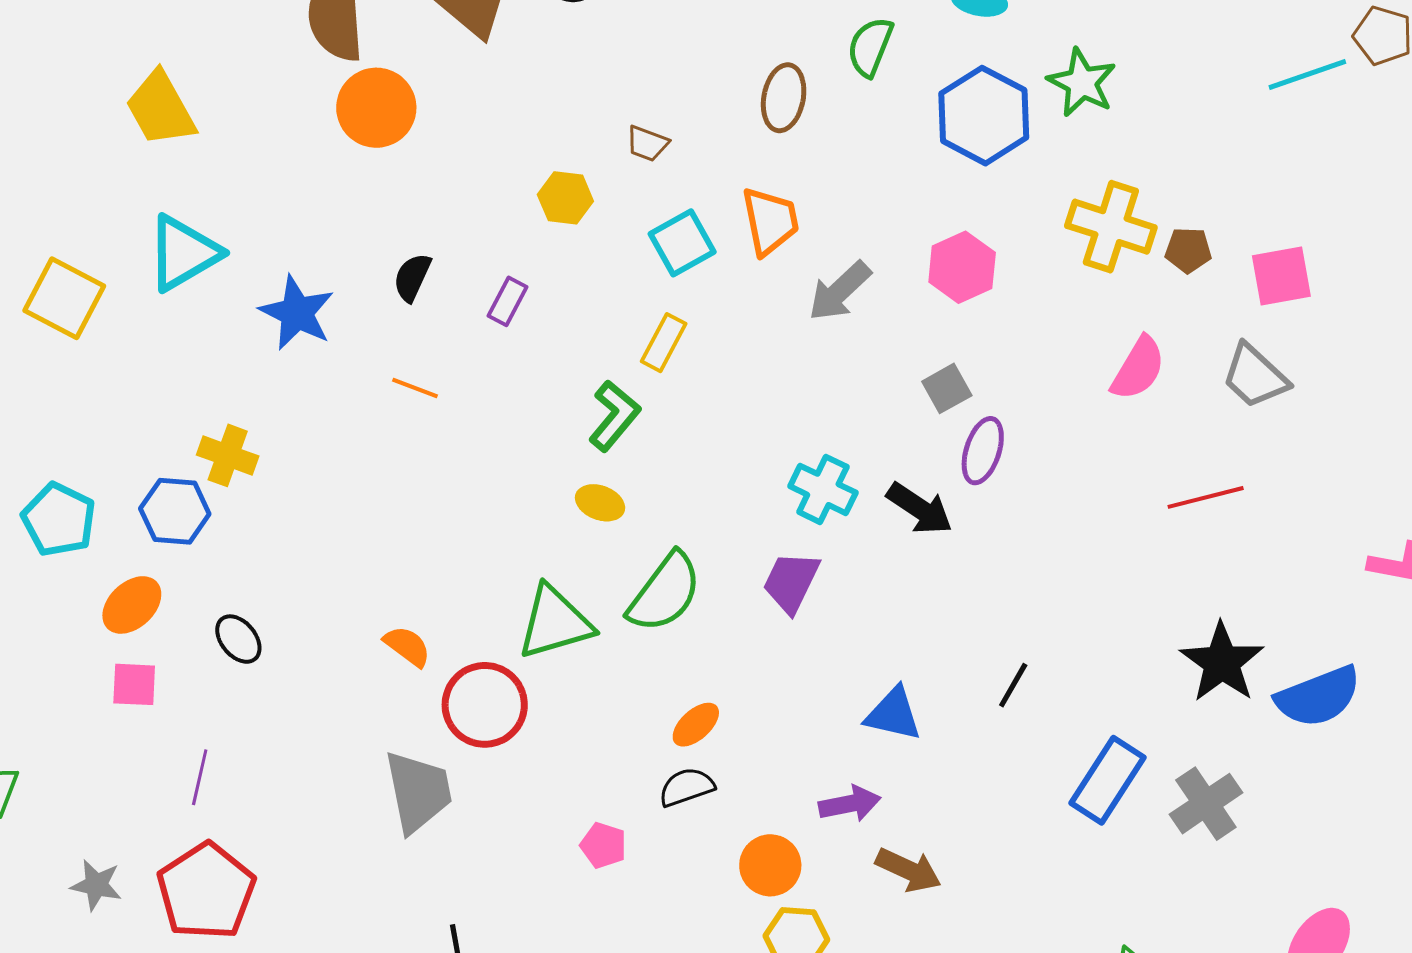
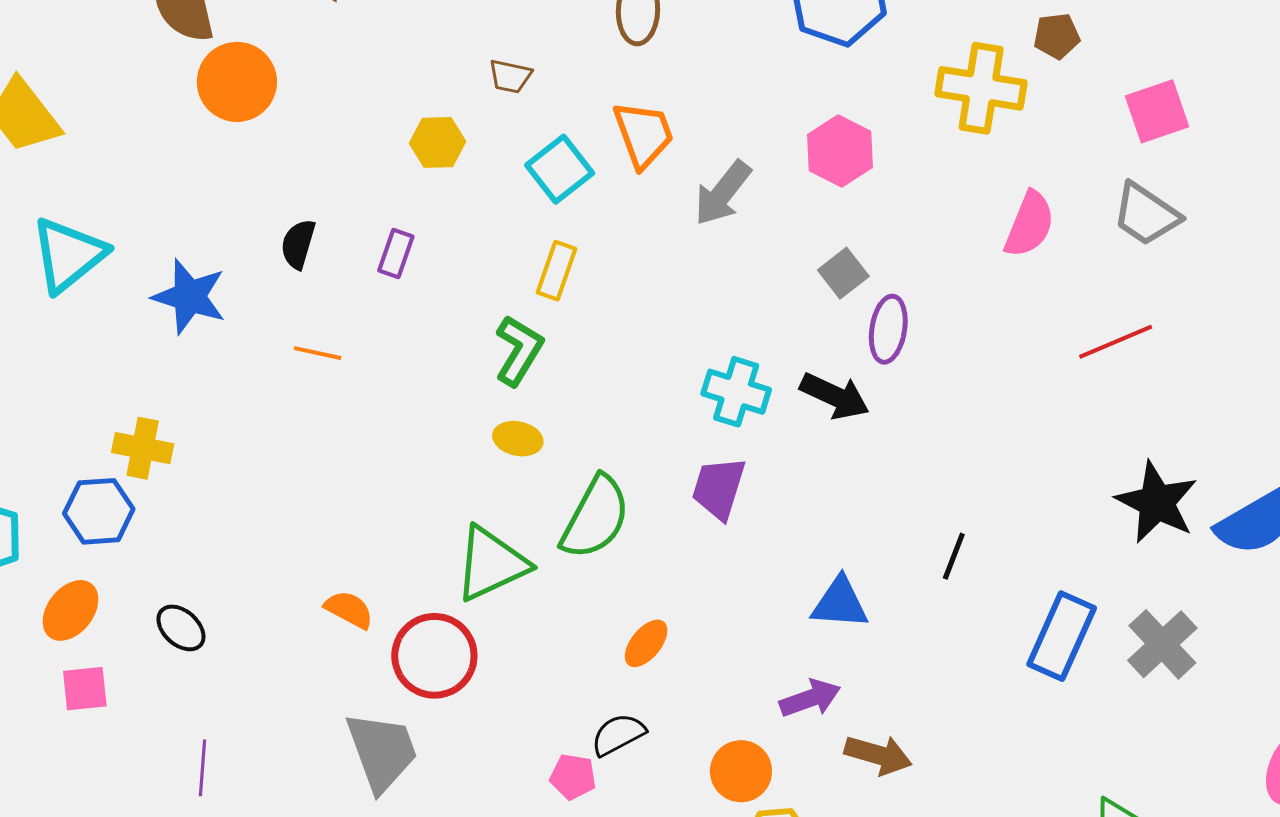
brown pentagon: (1188, 250) -> (1057, 36), moved
purple line: (200, 777) -> (202, 768), moved
black semicircle: (687, 787) -> (618, 734), moved

